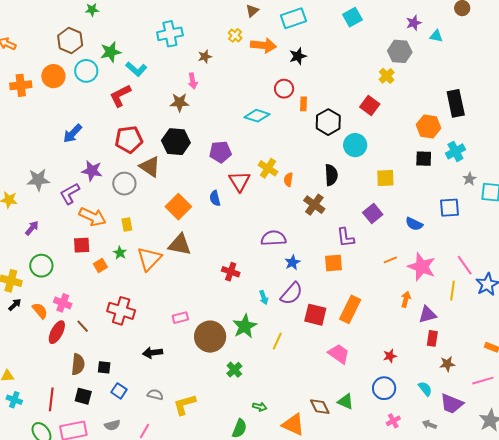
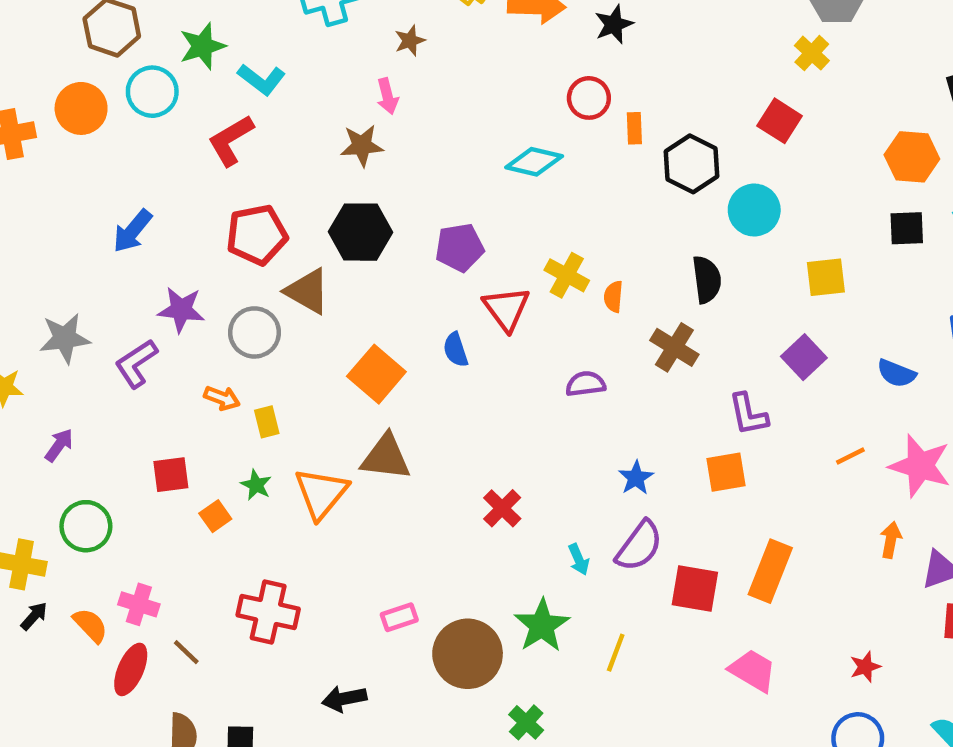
orange arrow: (93, 217) -> (222, 398), moved, size x0.6
purple semicircle: (274, 238) -> (586, 384), moved, size x0.7
red cross: (231, 272) -> (502, 508), turned 30

